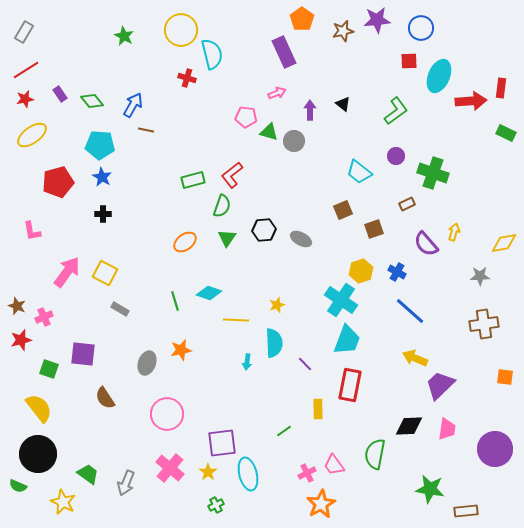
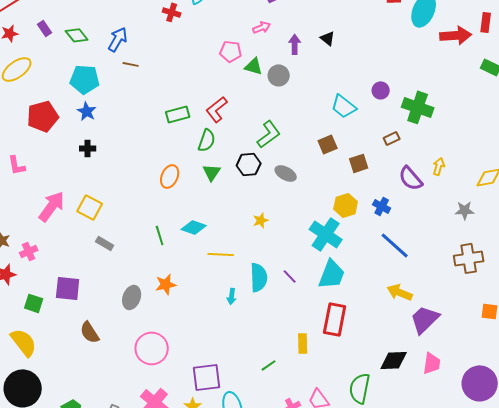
green L-shape: (396, 111) -> (269, 134), moved
orange ellipse: (185, 242) -> (170, 176), turned -30
yellow star: (277, 305) -> (261, 220), moved
purple line: (305, 364) -> (290, 276), moved

